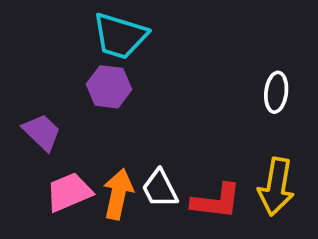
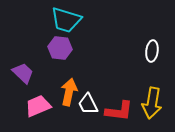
orange arrow: (118, 194) -> (69, 92), moved

